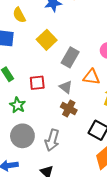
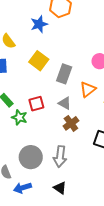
orange triangle: (91, 77) -> (88, 89), turned -36
green star: (18, 105) -> (19, 117), moved
brown cross: (69, 109) -> (71, 123), turned 35

